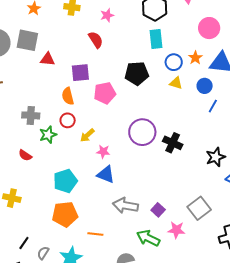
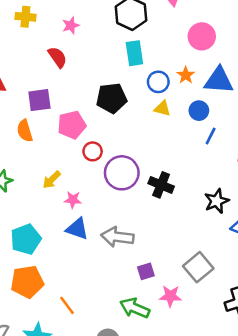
red circle: (68, 120) -> (93, 151), moved
gray arrow: (125, 205) -> (117, 237), moved
purple square: (158, 210) -> (146, 271), turned 32
orange line: (95, 234) -> (67, 305), turned 49

